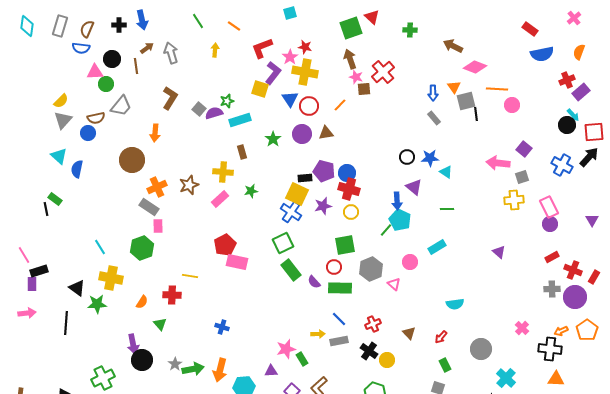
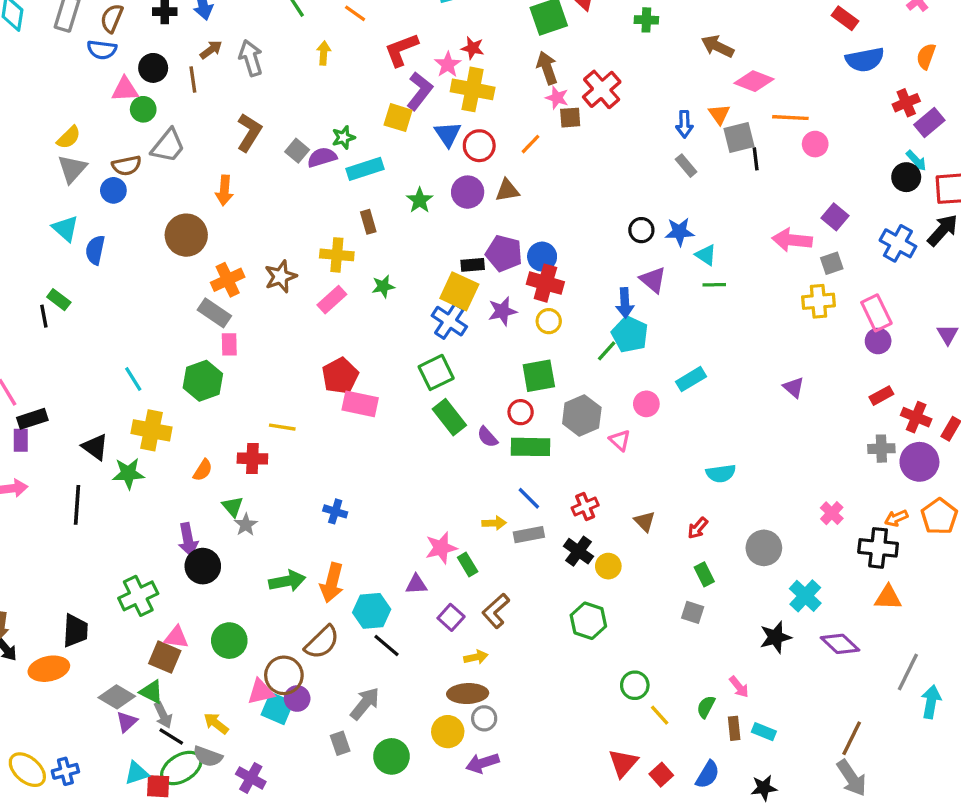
green line: (447, 209) -> (714, 285), moved
gray star: (175, 364) -> (246, 525), moved

